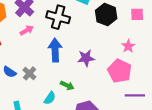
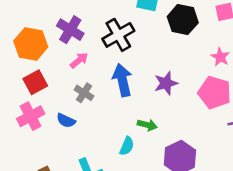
black cross: (58, 17) -> (118, 35), turned -35
gray cross: (29, 73) -> (84, 93), moved

